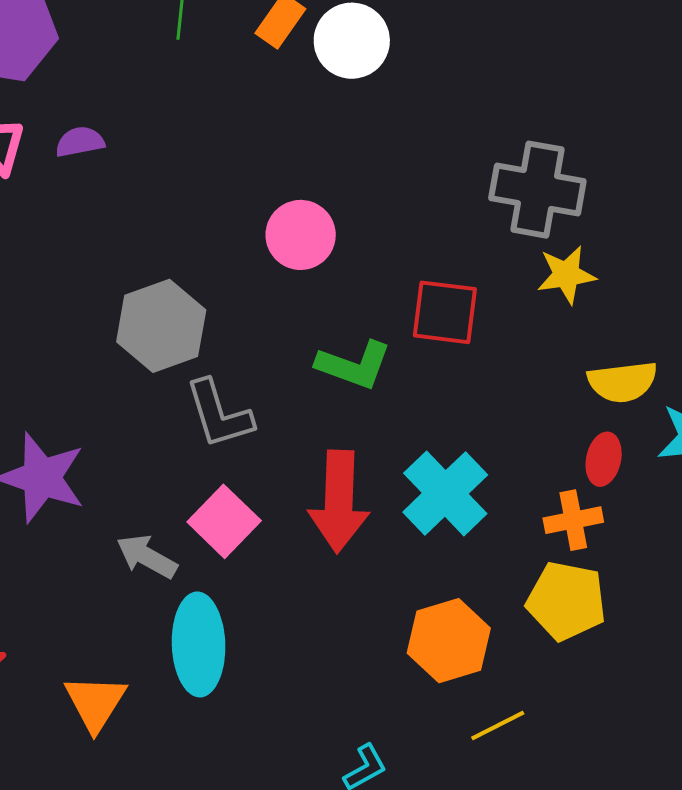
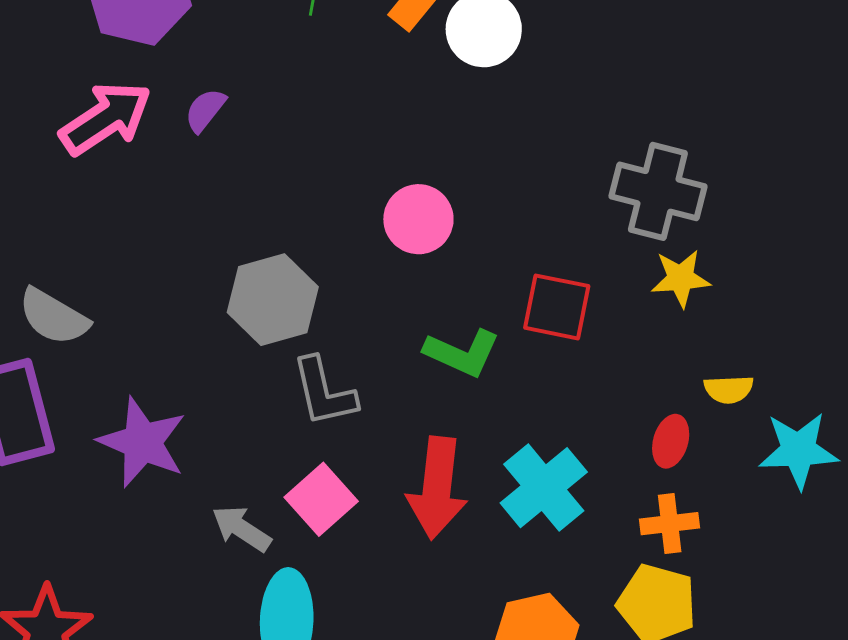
purple semicircle: (80, 142) -> (205, 110), turned -45
yellow semicircle: (622, 382) -> (729, 389), size x0.7
red ellipse: (604, 459) -> (671, 441), moved

